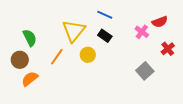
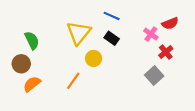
red cross: (168, 49) -> (166, 52), moved
orange line: (57, 57) -> (73, 81), moved

